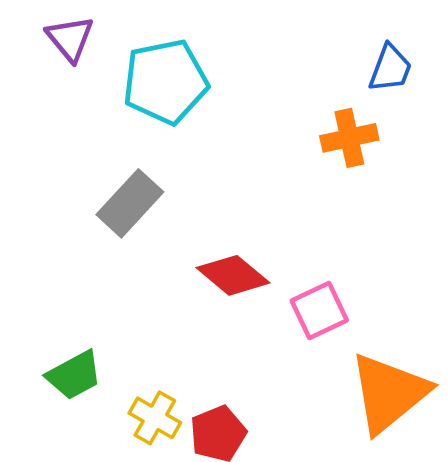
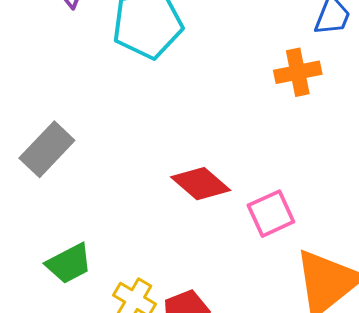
gray rectangle: (130, 203) -> (47, 149), moved

